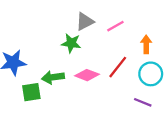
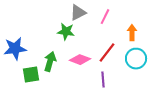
pink line: (115, 26) -> (105, 17), turned -35
green arrow: (53, 77) -> (50, 62), turned 114
purple line: (143, 102) -> (103, 80), moved, turned 63

